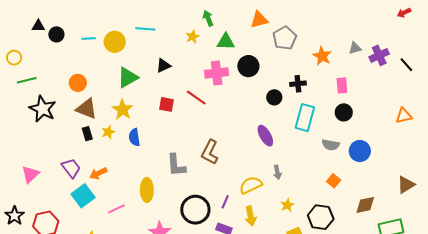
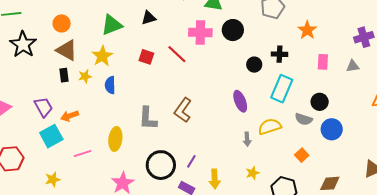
gray triangle: (355, 48) -> (353, 66), moved
black circle: (344, 112) -> (320, 102), moved
yellow semicircle: (251, 185) -> (270, 127), moved

